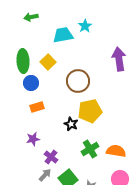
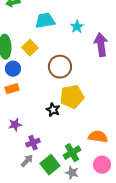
cyan star: (85, 26) -> (77, 27), moved
orange rectangle: (37, 107) -> (12, 89), moved
green cross: (90, 149) -> (72, 153), moved
purple cross: (51, 157) -> (33, 143), turned 32

